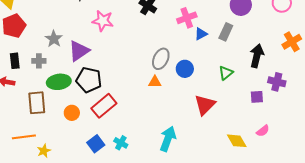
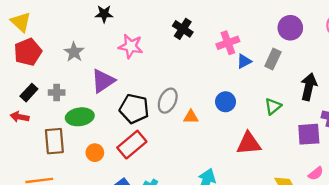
gray star: (54, 39) -> (74, 52), moved
gray ellipse: (161, 59) -> (168, 101), moved
black rectangle: (15, 61) -> (29, 93), turned 49
black pentagon: (89, 80) -> (134, 109), moved
purple square: (257, 97) -> (309, 134), size x1.5
red triangle: (205, 105) -> (249, 143), turned 40

